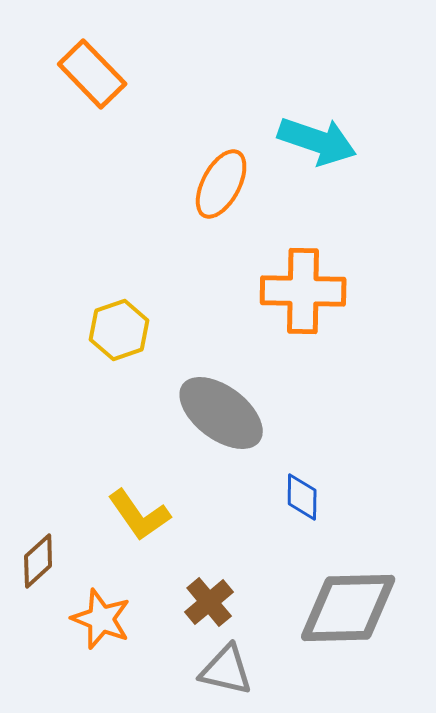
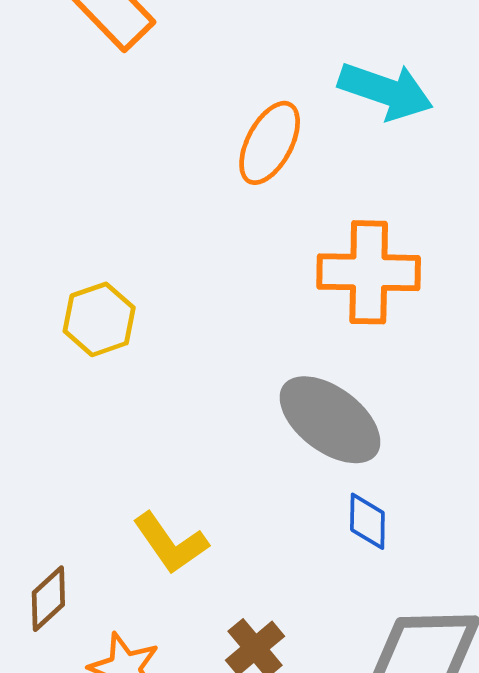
yellow hexagon: (119, 330) -> (99, 319), moved
gray ellipse: (221, 413) -> (330, 420), moved

